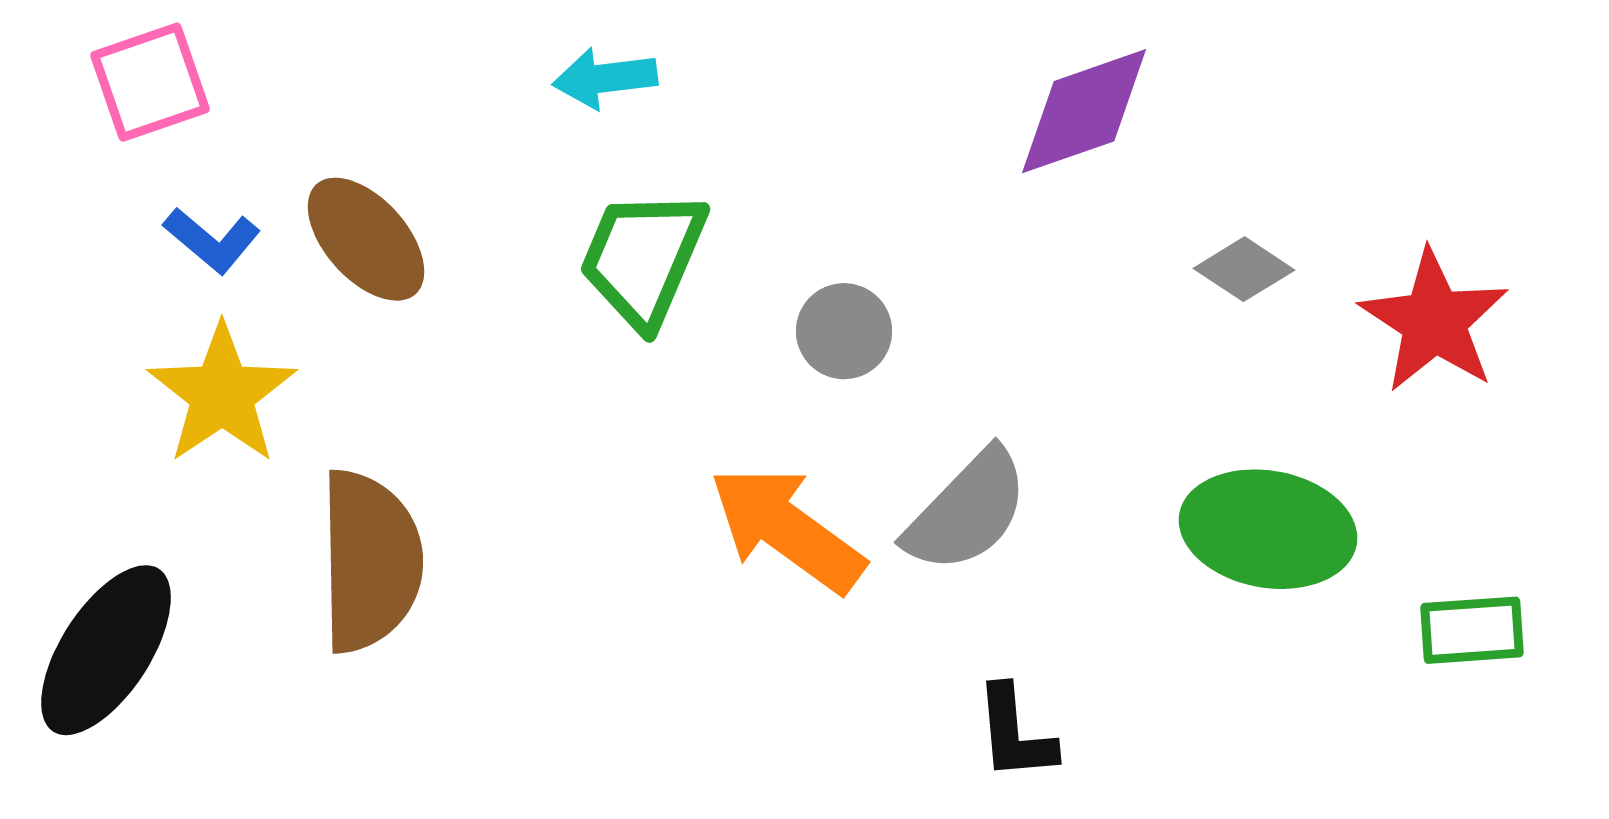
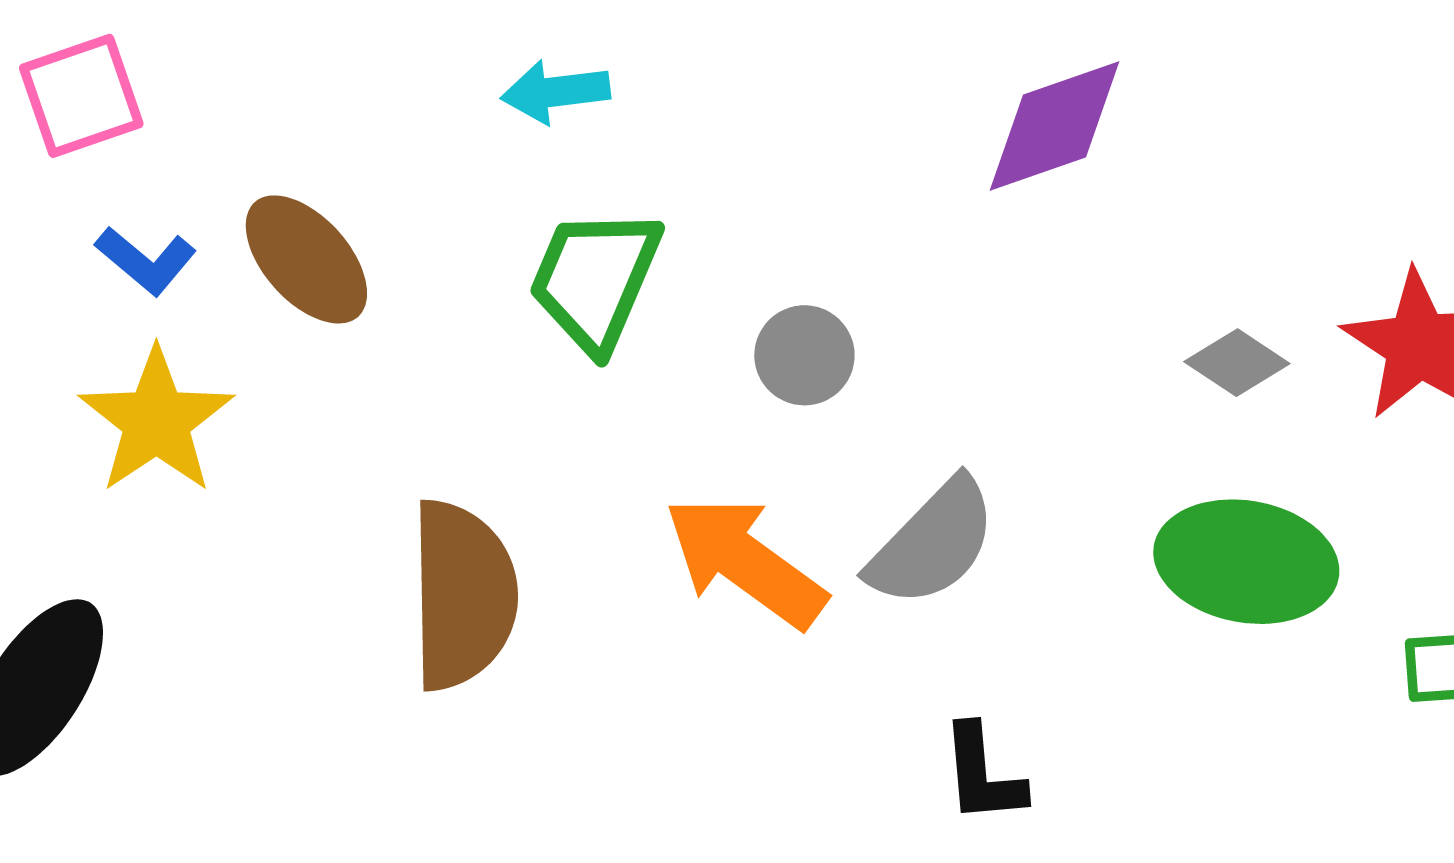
gray diamond: (1244, 269) -> (1237, 363), moved
brown semicircle: (370, 561) -> (463, 595), moved

